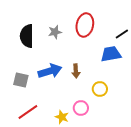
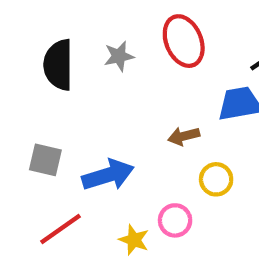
red ellipse: (85, 25) -> (184, 41), turned -35
blue arrow: (50, 71) -> (108, 175), moved
brown arrow: (76, 71) -> (184, 136), moved, turned 80

